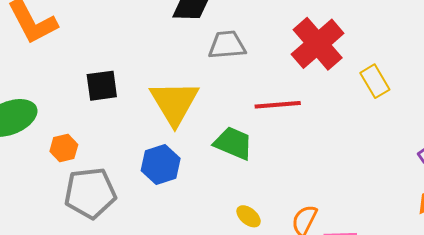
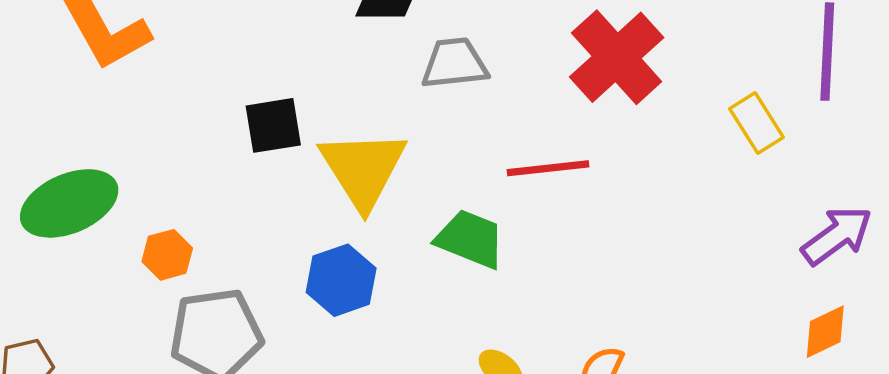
yellow rectangle: (375, 81) -> (757, 123), moved
black square: (102, 86) -> (273, 125), moved

